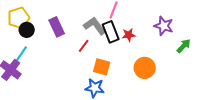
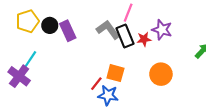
purple star: (164, 26) -> (162, 30), moved
black circle: (27, 30) -> (50, 25), moved
red line: (84, 46) -> (96, 84), moved

